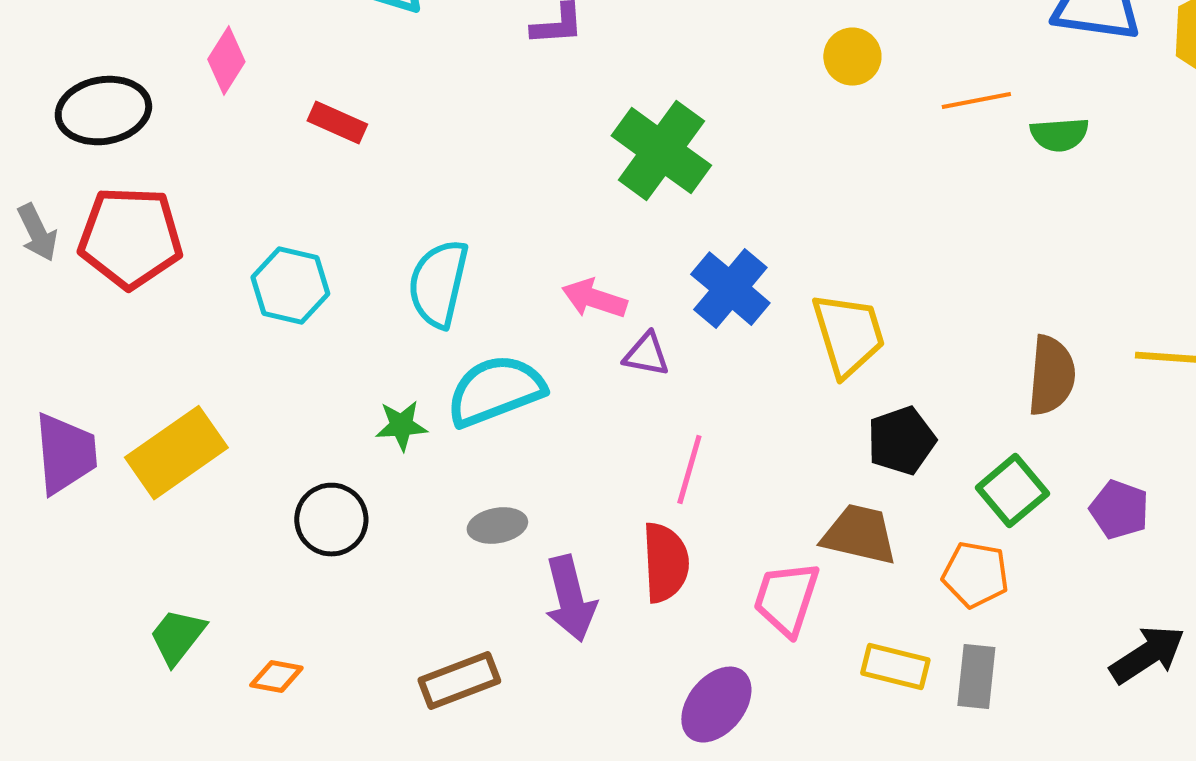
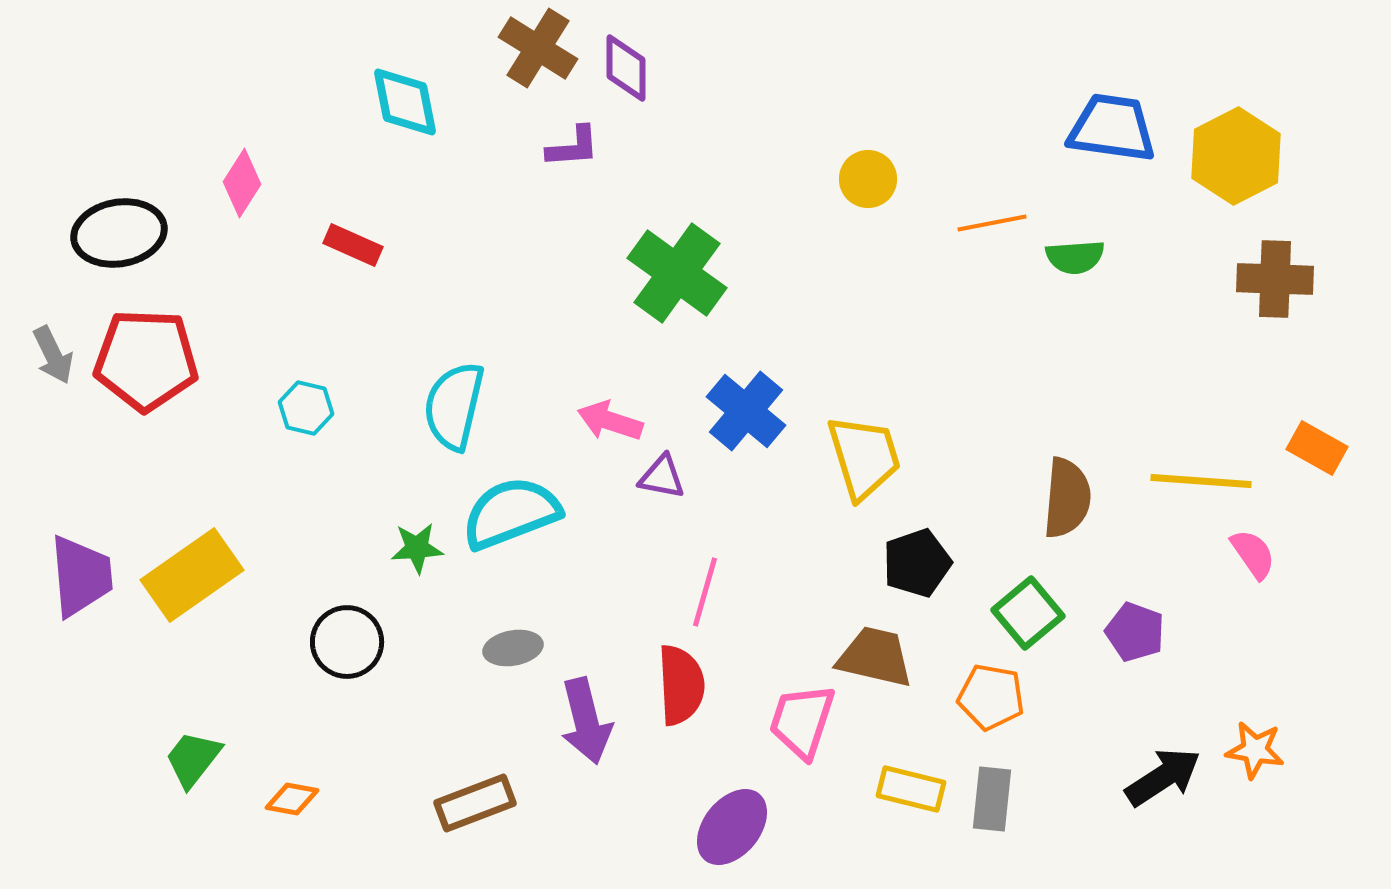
cyan hexagon: (290, 286) -> (306, 408), size x0.7

